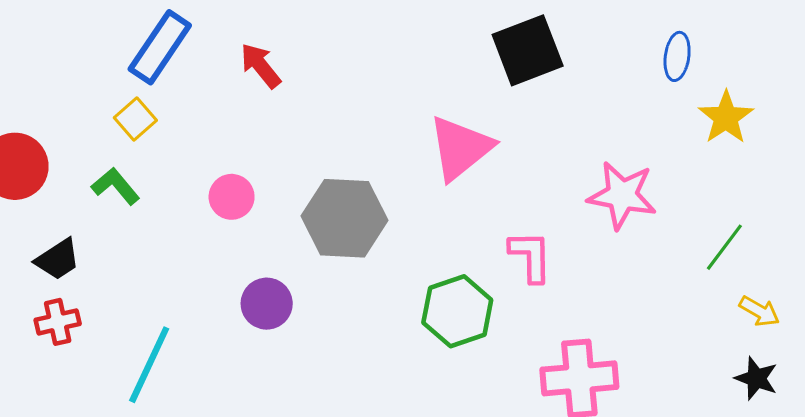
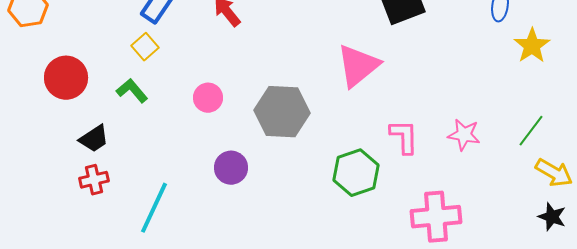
pink star: (622, 195) -> (464, 135), moved, size x0.7
yellow arrow: (759, 311) -> (554, 173), size x1.4

